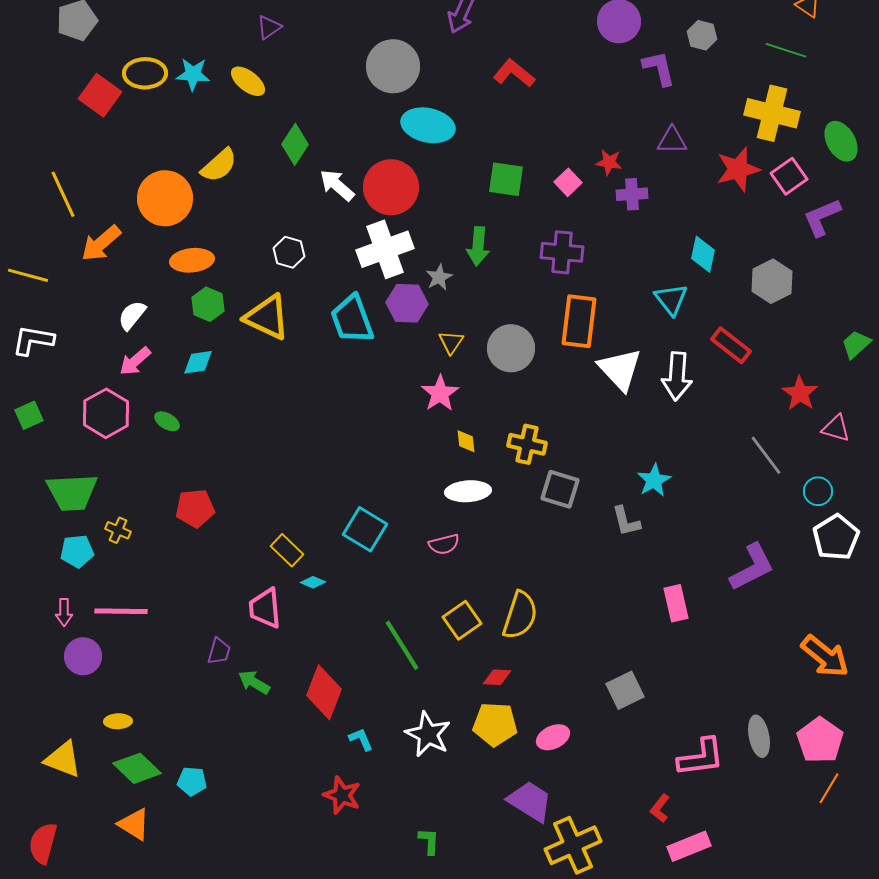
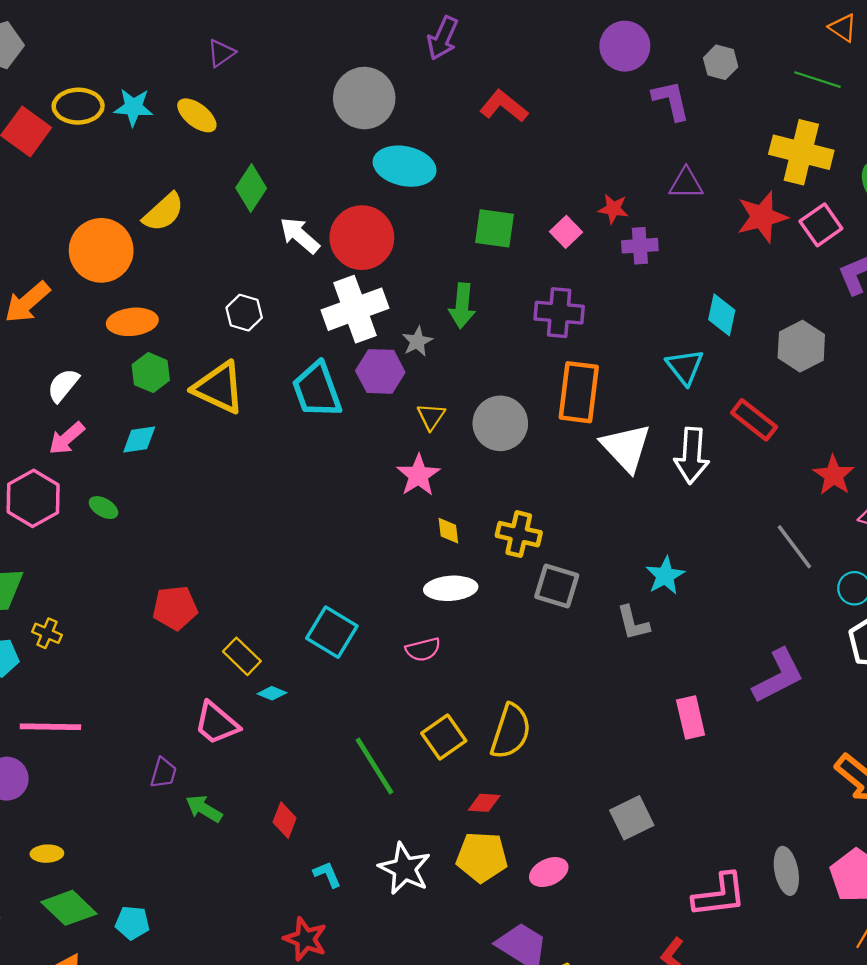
red pentagon: (195, 508) -> (175, 608), moved
pink trapezoid: (265, 608) -> (217, 723), turned -45
red diamond: (324, 692) -> (285, 820), size x0.6

